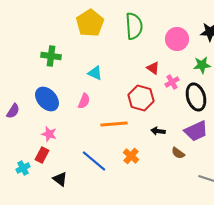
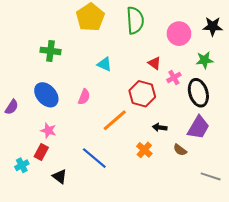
cyan triangle: (95, 73) -> (105, 64), moved
orange line: (114, 124) -> (115, 120), turned -36
purple trapezoid: (196, 131) -> (198, 127), turned -35
orange cross: (131, 156) -> (144, 150), moved

